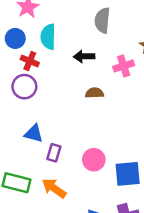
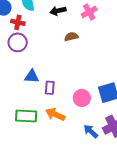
pink circle: (94, 160) -> (82, 98), moved

